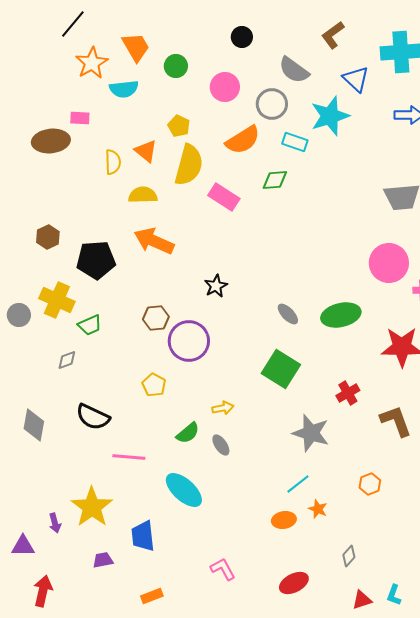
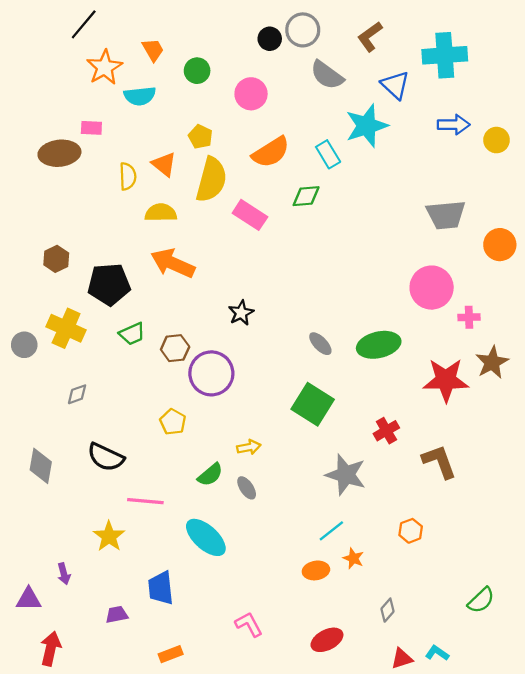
orange trapezoid: (136, 47) -> (153, 50), size x0.7
gray circle: (272, 104) -> (303, 30), moved
cyan rectangle: (295, 142) -> (328, 154), turned 40
green trapezoid: (90, 325) -> (132, 334), moved
yellow star: (92, 507) -> (109, 536), moved, size x0.7
cyan L-shape: (394, 595) -> (437, 653), turned 105

